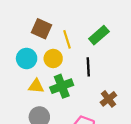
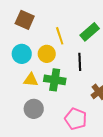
brown square: (41, 29) -> (25, 20), moved
green cross: (62, 86) -> (55, 80), turned 30

